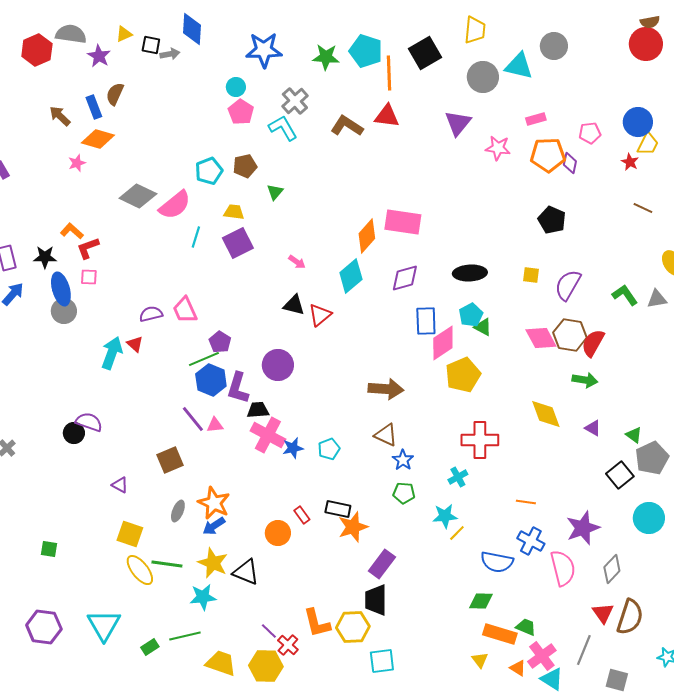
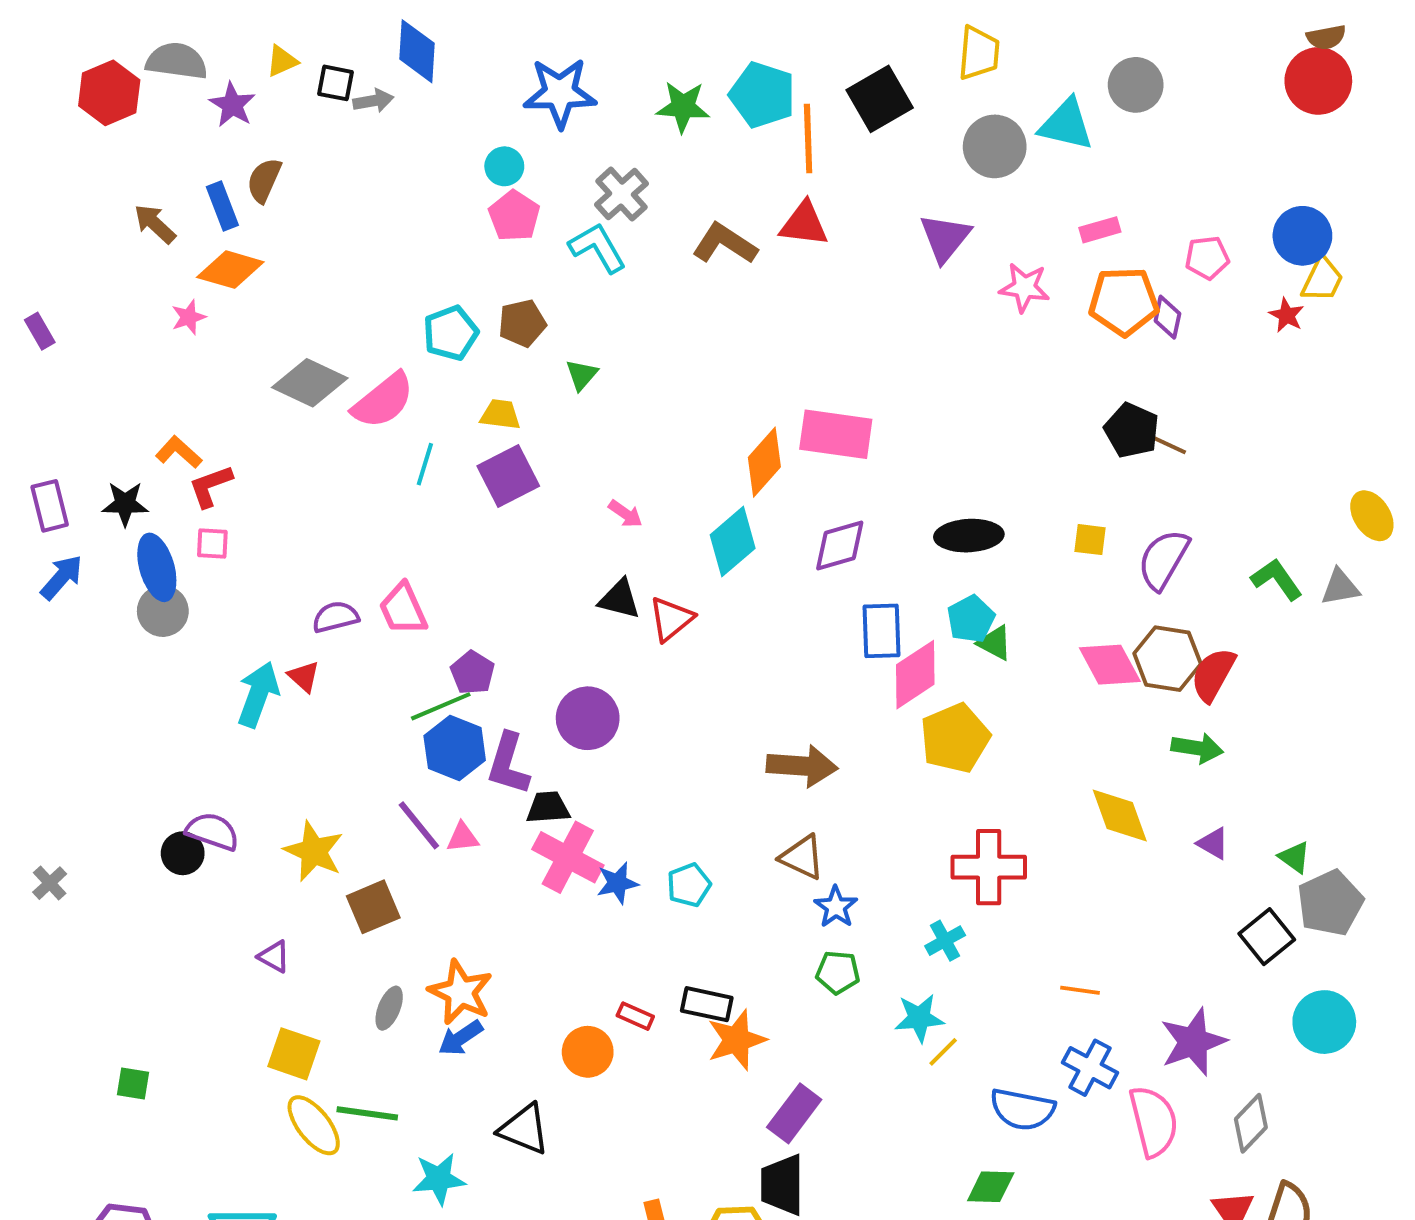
brown line: (643, 208) -> (1167, 444), moved
red rectangle: (302, 515) -> (635, 1016), turned -30
yellow star: (213, 563) -> (314, 851), moved

